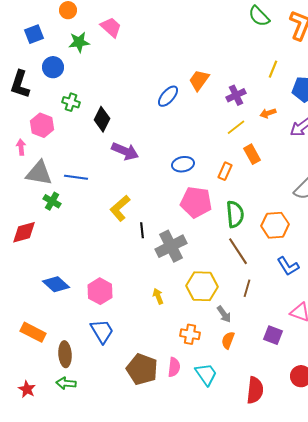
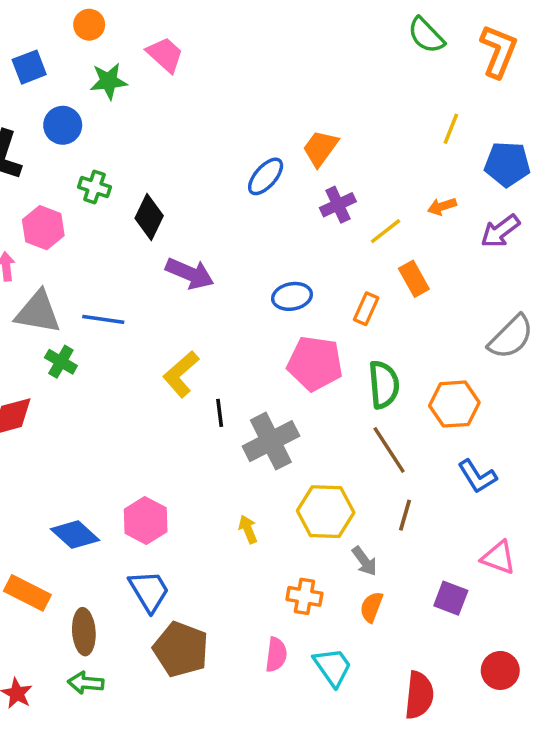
purple cross: (236, 95) -> (338, 205), moved
blue diamond: (56, 284) -> (75, 535), moved
brown pentagon: (142, 369) -> (181, 649), moved

